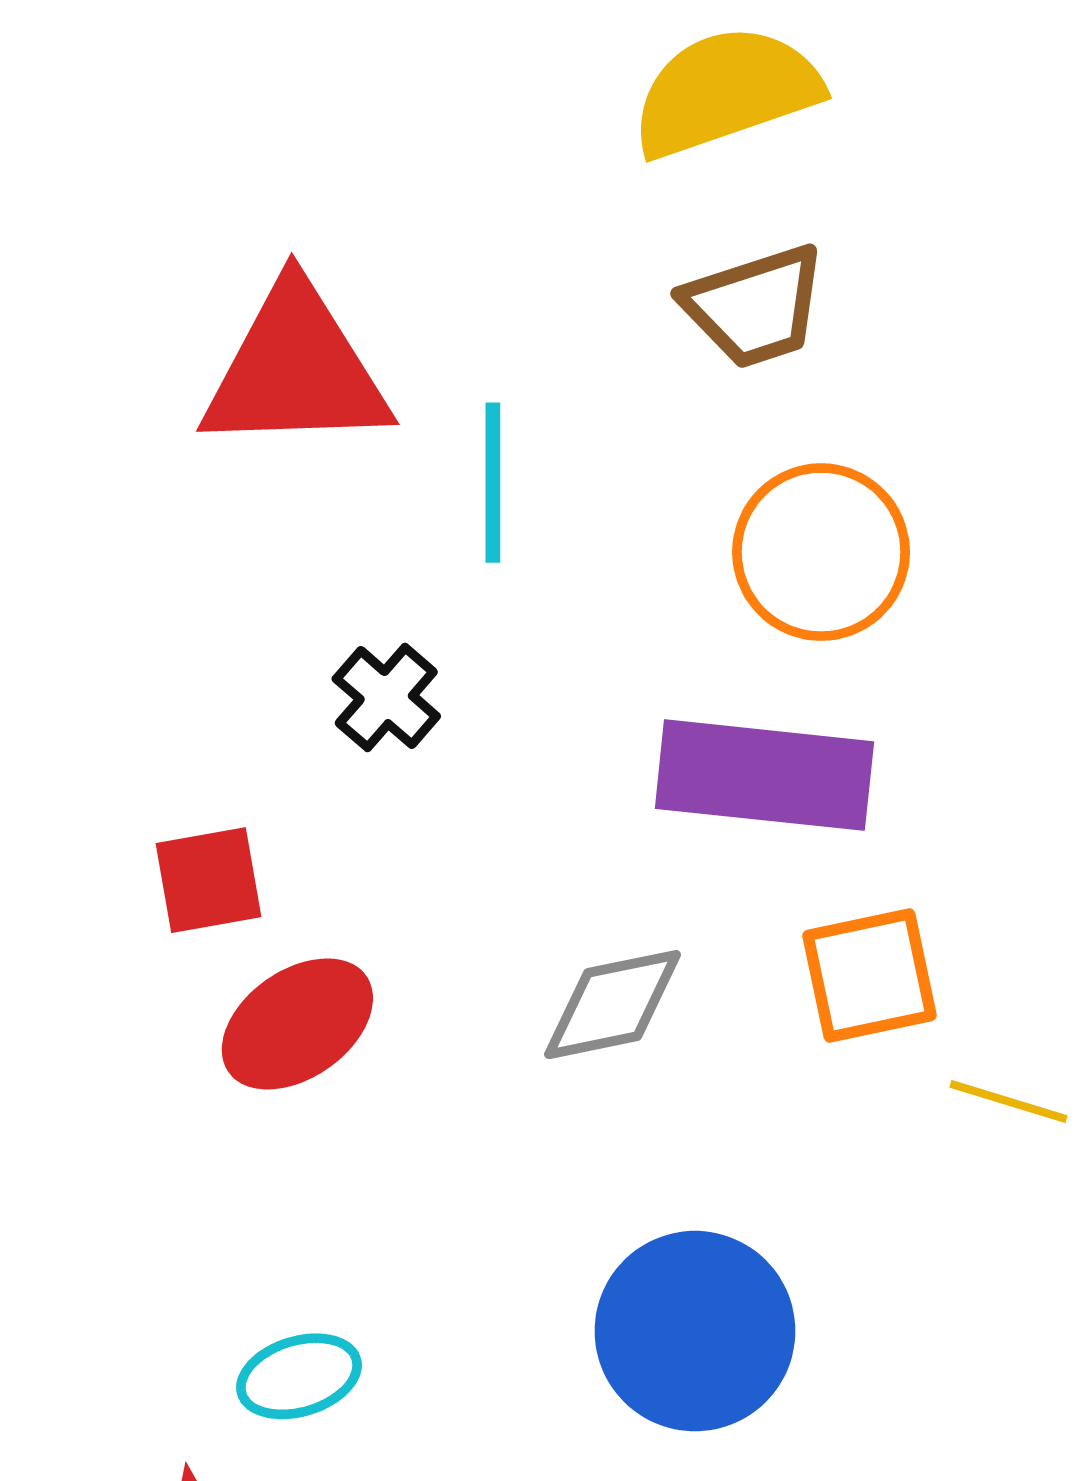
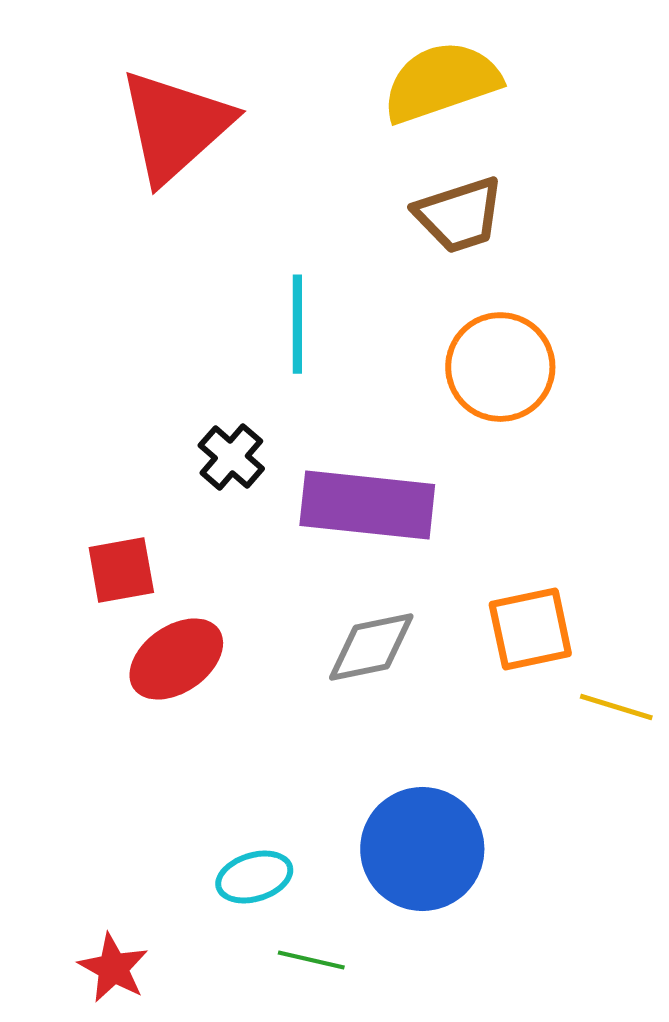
red triangle: (296, 369) -> (175, 126), moved, turned -40
purple rectangle: (764, 775) -> (367, 505), moved
cyan ellipse: (299, 1376) -> (254, 877), moved

